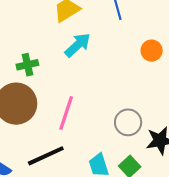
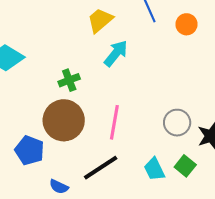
orange circle: (152, 51) -> (187, 24), moved

